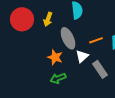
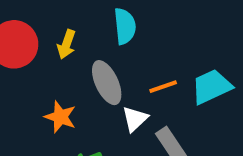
orange star: (55, 57) -> (60, 117), moved

